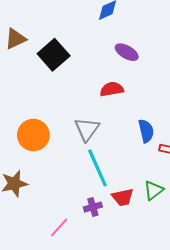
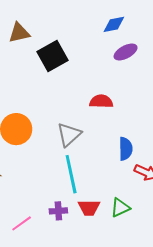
purple ellipse: (127, 52) -> (126, 52), moved, turned -70

